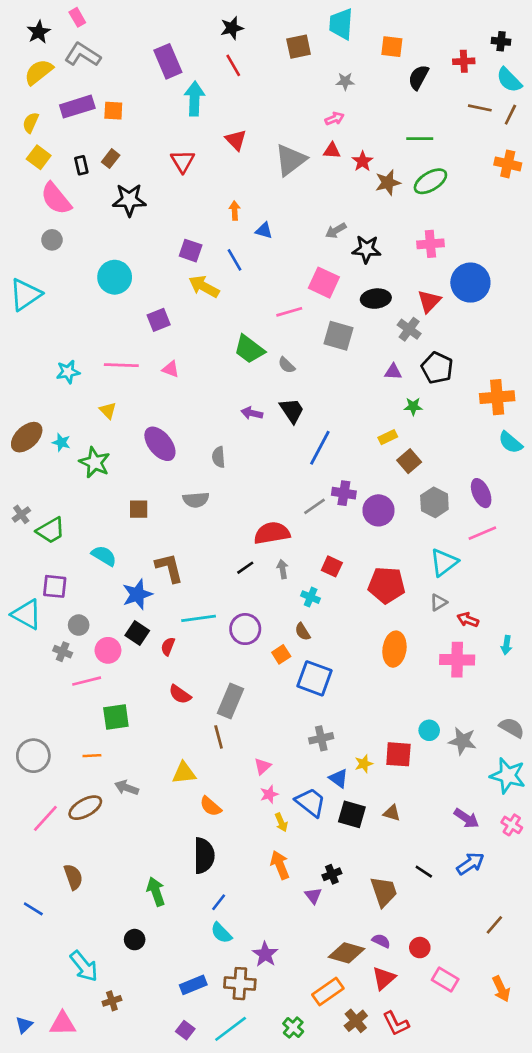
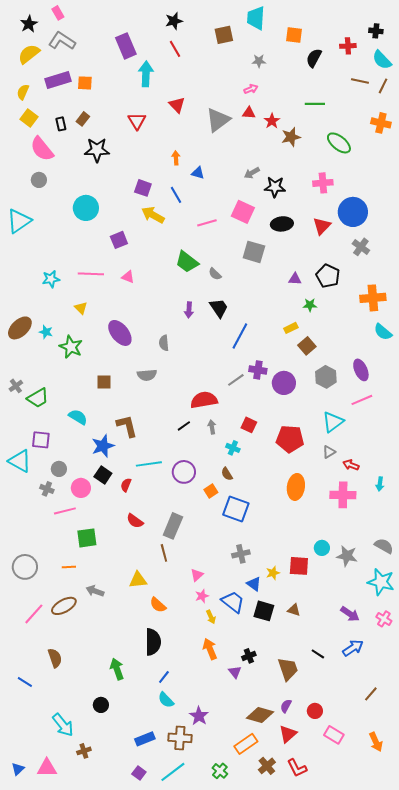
green ellipse: (430, 181) -> (339, 143), moved, turned 70
pink line: (289, 312) -> (207, 223), moved
gray cross: (409, 329) -> (361, 247), moved
purple arrow: (252, 413) -> (189, 310), turned -98
purple semicircle: (381, 941) -> (286, 706), turned -88

